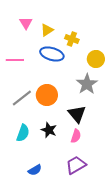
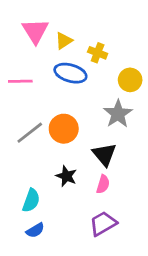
pink triangle: (26, 23) -> (35, 31), size x1.5
cyan semicircle: (23, 133) -> (31, 200), moved
blue semicircle: (35, 170) -> (35, 230), moved

